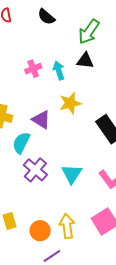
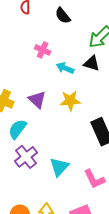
pink cross: (33, 69) -> (43, 50), moved, turned 35
cyan arrow: (59, 71) -> (65, 68), turned -60
purple triangle: (41, 120) -> (37, 100), moved

